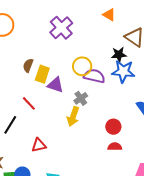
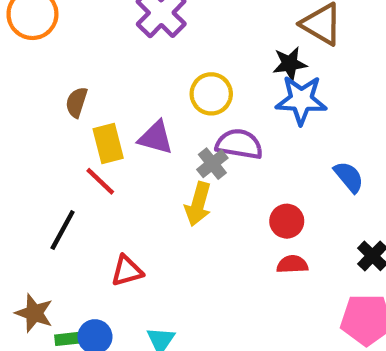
brown semicircle: (28, 65) -> (77, 102), moved
yellow rectangle: (42, 74) -> (108, 143), moved, turned -30
purple semicircle: (94, 76) -> (239, 144), moved

